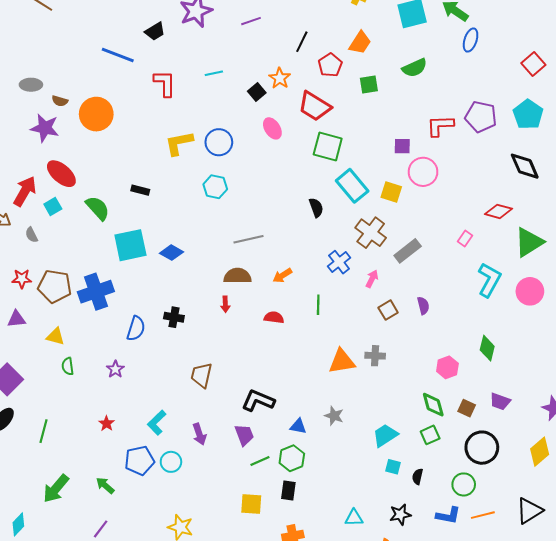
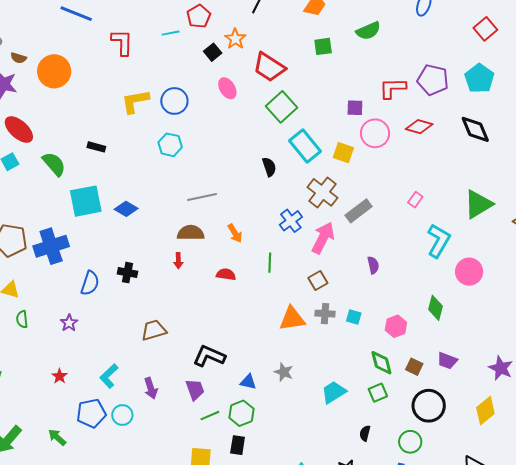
red pentagon: (330, 65) -> (199, 16), moved
green square: (328, 147) -> (282, 107), turned 32
red diamond: (498, 211) -> (419, 127), moved
orange arrow: (282, 276) -> (235, 233), turned -90
pink arrow: (372, 279) -> (323, 238), size x1.8
pink circle: (530, 291) -> (469, 272), moved
brown square: (388, 310) -> (318, 281), moved
brown trapezoid: (202, 375) -> (154, 330), turned 60
cyan square: (393, 467) -> (354, 317), moved

